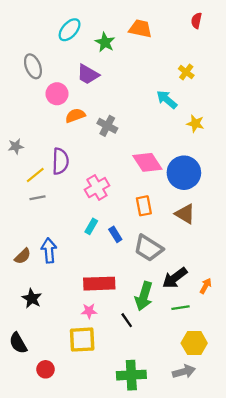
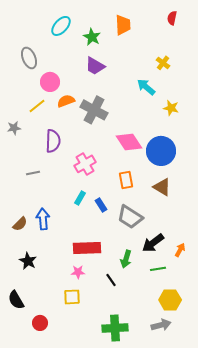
orange trapezoid: (140, 29) -> (123, 25), turned 75
purple trapezoid: (88, 74) -> (95, 66), moved
gray cross: (107, 126) -> (94, 110), size x1.5
yellow line: (35, 175) -> (37, 106), moved
green arrow: (144, 296) -> (126, 259), size x0.7
yellow square: (82, 340) -> (72, 297), size x0.7

